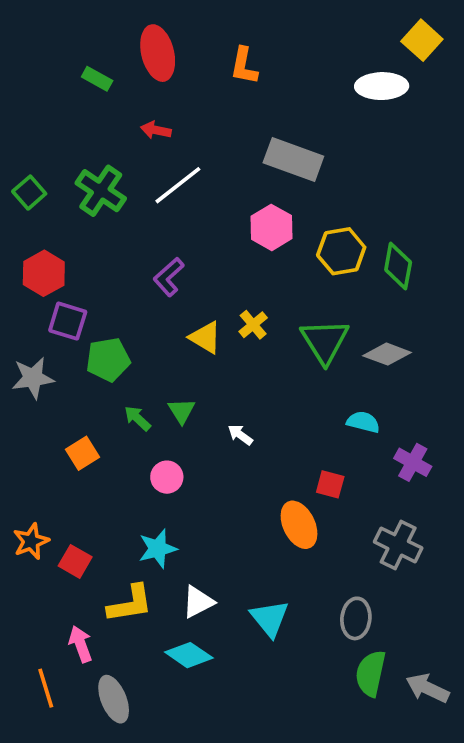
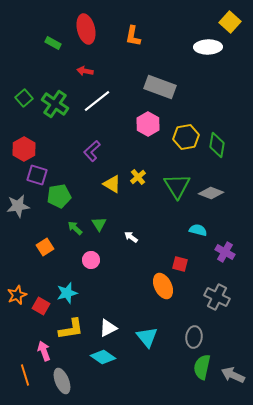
green square: (29, 193) -> (24, 98), moved
cyan star: (158, 549) -> (67, 293), moved

